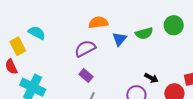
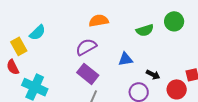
cyan semicircle: (37, 33) -> (38, 33), turned 108
blue triangle: (120, 39) -> (125, 59), moved, turned 42
purple rectangle: (86, 75) -> (88, 74), size x1.5

